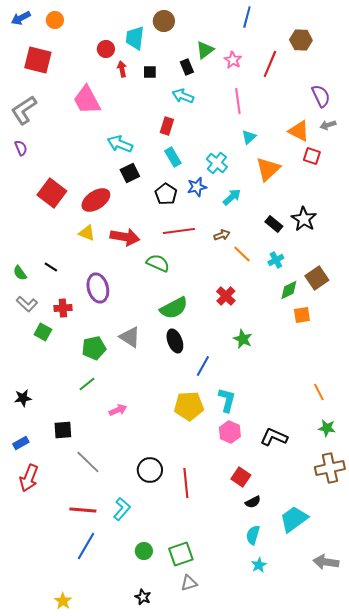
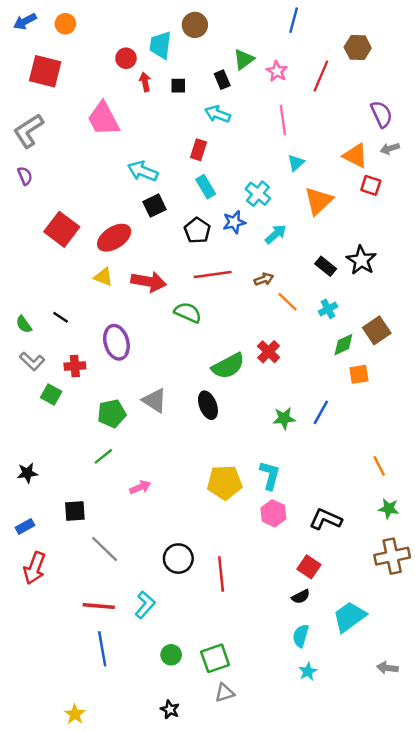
green semicircle: (174, 308) -> (228, 366), moved
green star: (243, 339) -> (284, 418), moved, turned -30
blue line: (203, 366) -> (321, 412), moved
red square: (241, 477) -> (309, 567), moved
blue line: (86, 546) -> (102, 649), turned -40
gray arrow: (326, 562) -> (387, 668), size x0.7

